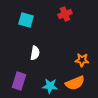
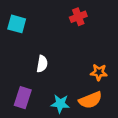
cyan square: (26, 20) -> (17, 24), moved

